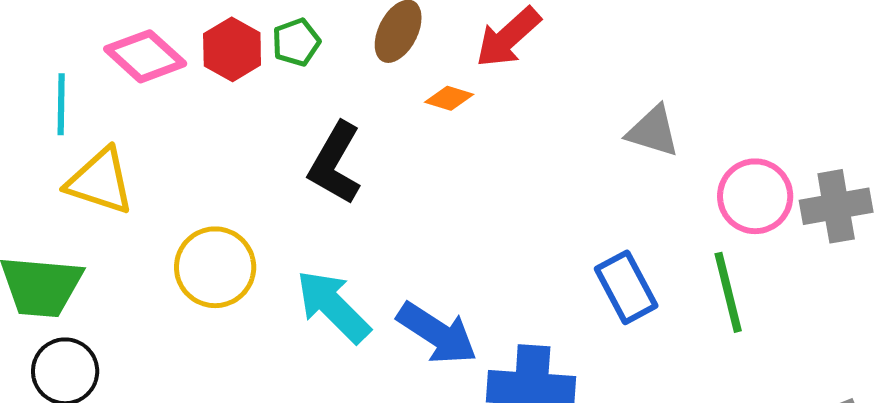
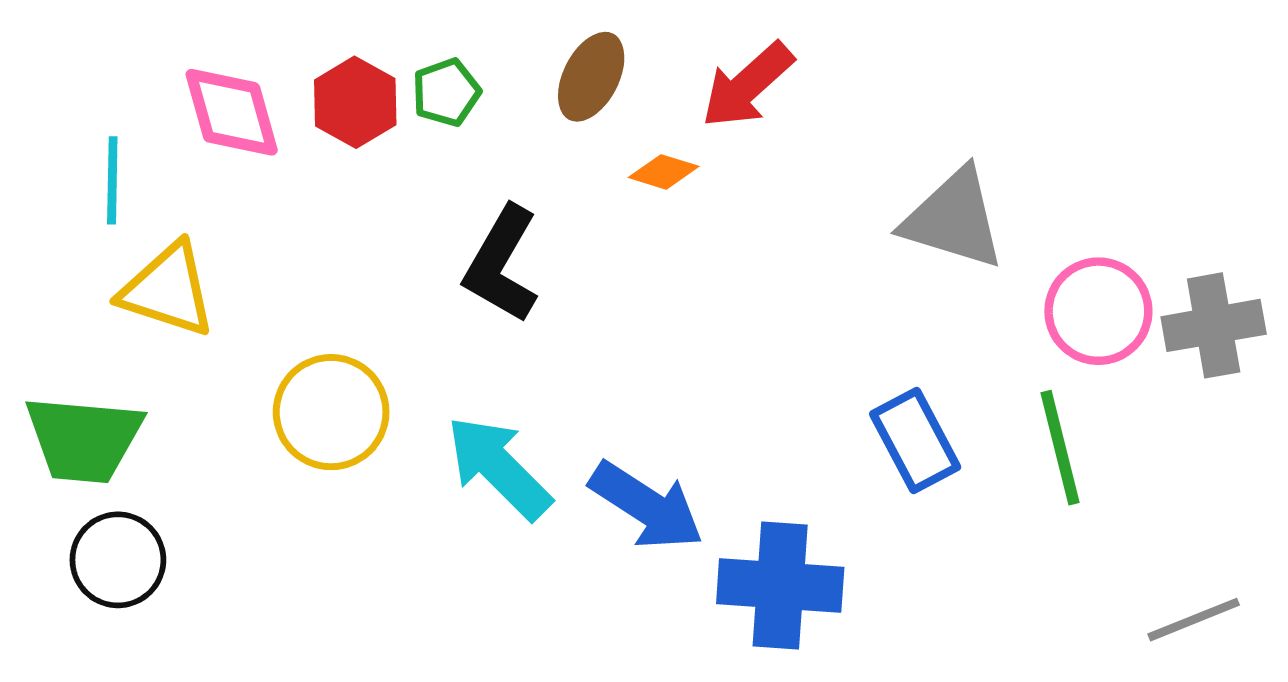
pink diamond: (145, 56) -> (232, 112), turned 32
gray triangle: (653, 131) -> (953, 219), size x1.4

